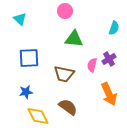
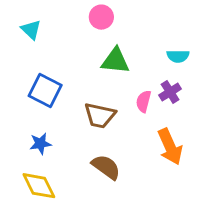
cyan semicircle: (114, 28) -> (178, 56), moved, turned 72
blue square: (29, 58) -> (45, 90), turned 30
yellow diamond: (38, 116) -> (39, 186), moved

